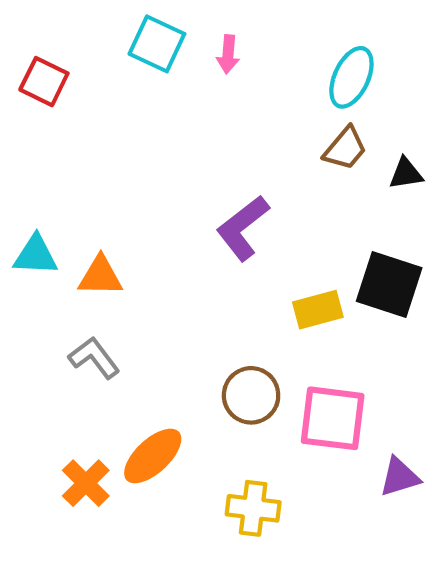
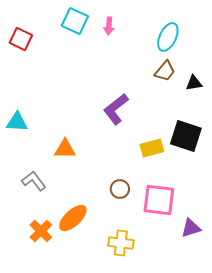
orange triangle: (100, 276) -> (65, 149), moved
gray L-shape: (94, 358) -> (34, 181), moved
brown circle: (251, 395) -> (120, 189), size x0.7

